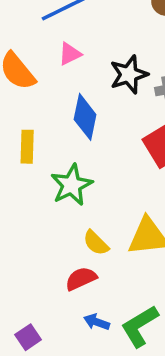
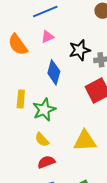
yellow rectangle: (27, 147) -> (21, 99), moved
yellow semicircle: (96, 243) -> (42, 140), moved

